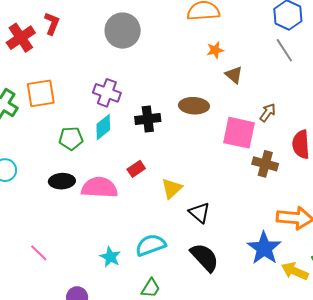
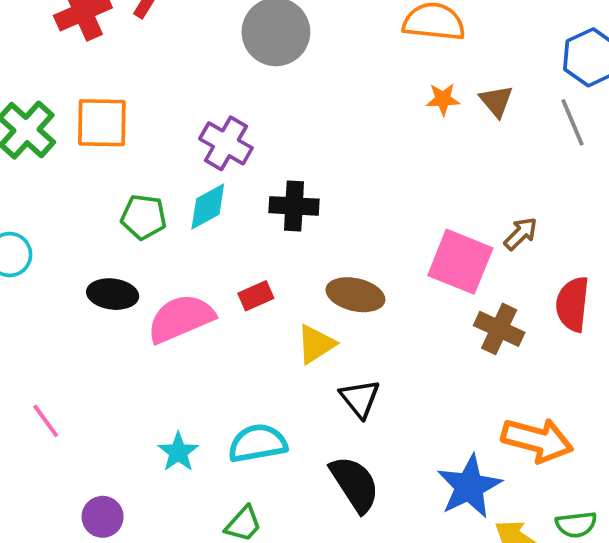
brown triangle: (234, 75) -> (496, 101), moved
brown ellipse: (194, 106) -> (355, 295), moved
pink semicircle: (99, 188) -> (181, 318), turned -36

